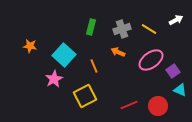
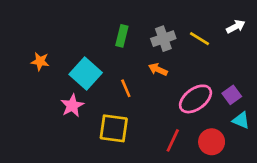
pink ellipse: (151, 60) -> (196, 99), moved
yellow square: (85, 96) -> (114, 128), turned 35
red line: (129, 105) -> (173, 140), turned -42

